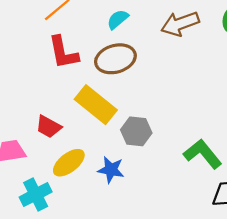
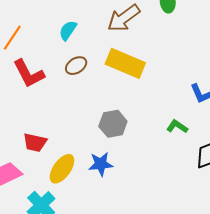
brown ellipse: (115, 59) -> (76, 66), size x0.6
yellow rectangle: (96, 105) -> (125, 63), moved
green L-shape: (203, 154) -> (177, 126), size x0.6

